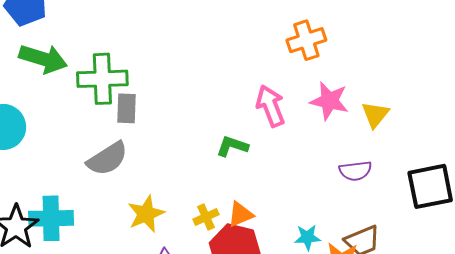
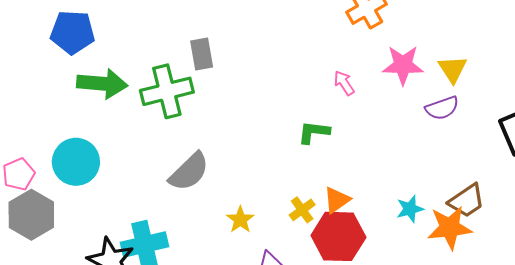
pink arrow: (271, 106) -> (344, 83), size x0.6
gray rectangle: (127, 108) -> (202, 54), moved
purple semicircle: (355, 171) -> (442, 108), moved
yellow star: (146, 214) -> (240, 220), size x0.7

